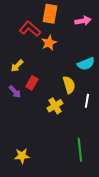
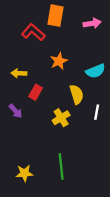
orange star: (49, 43) -> (59, 61), moved
yellow arrow: (17, 66) -> (19, 73), turned 48
purple arrow: (15, 92) -> (16, 111), moved
green line: (80, 150) -> (61, 167), moved

